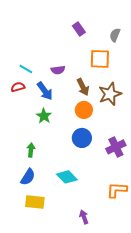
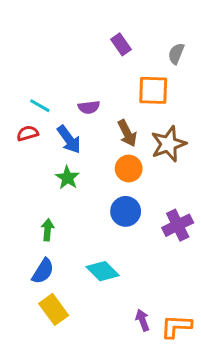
orange L-shape: (117, 190) -> (176, 326), moved
yellow rectangle: (35, 202) -> (54, 309), turned 48
purple arrow: (84, 217) -> (142, 320), moved

